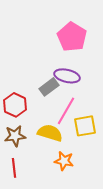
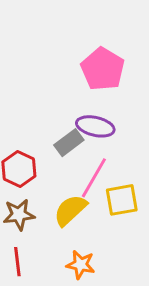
yellow semicircle: (50, 133) -> (70, 210), turned -60
orange star: (64, 161) -> (81, 265), moved

